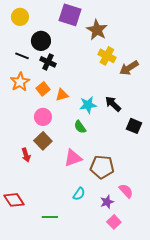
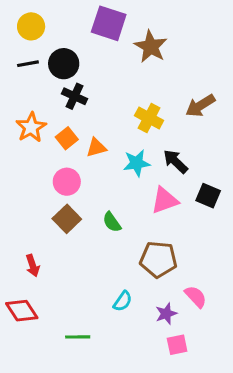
black line: (22, 56) -> (28, 64), moved, turned -32
yellow cross: (107, 56) -> (149, 118), moved
green semicircle: (80, 127) -> (112, 222), moved
red arrow: (26, 155) -> (33, 266), moved
pink triangle: (73, 158) -> (165, 200), moved
pink square: (114, 222) -> (177, 345), turned 32

